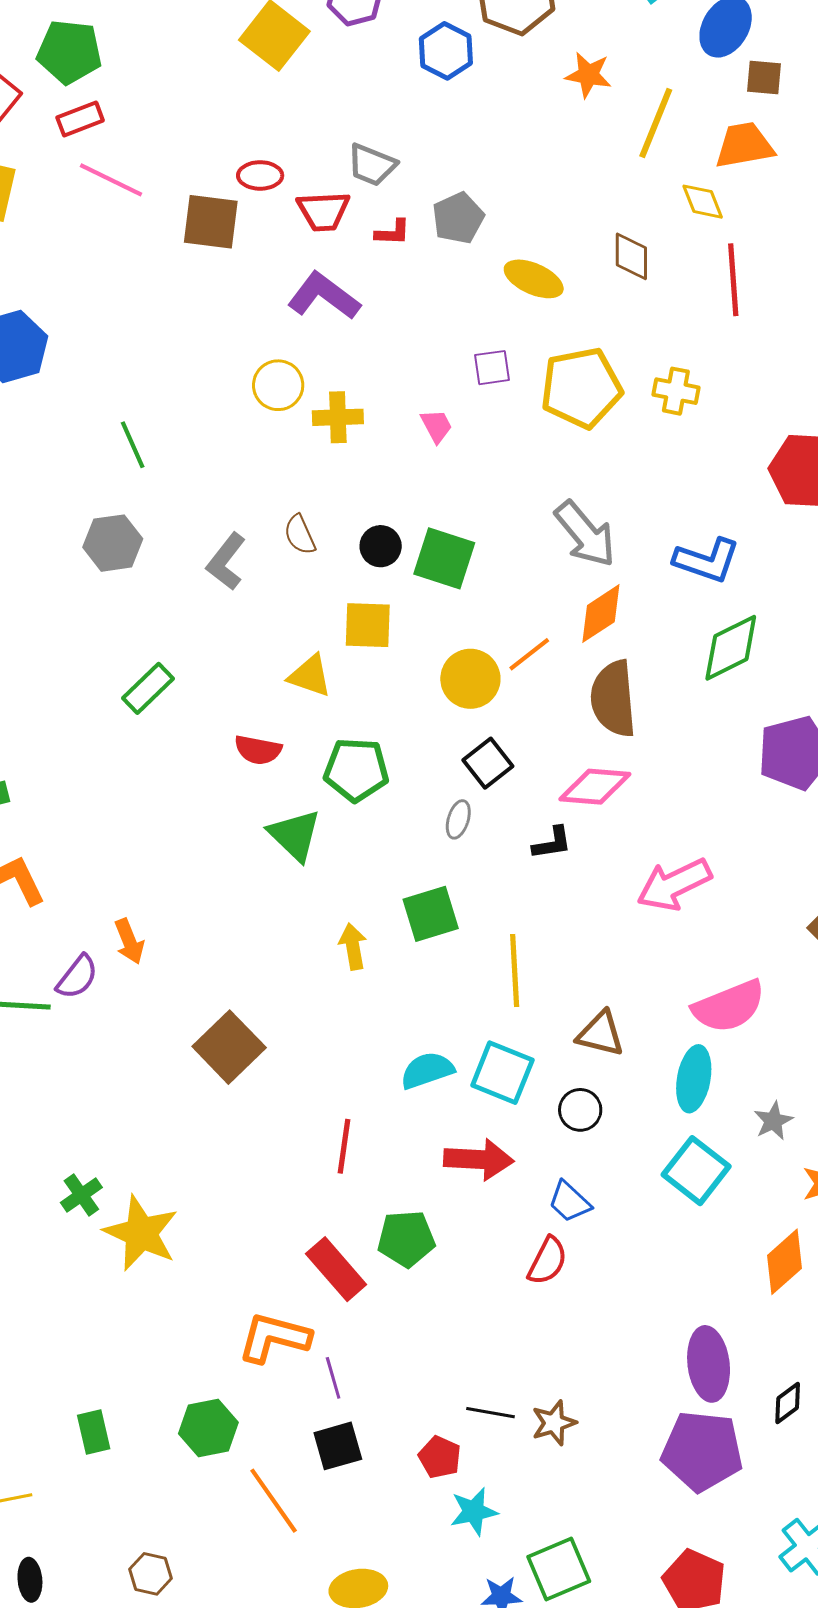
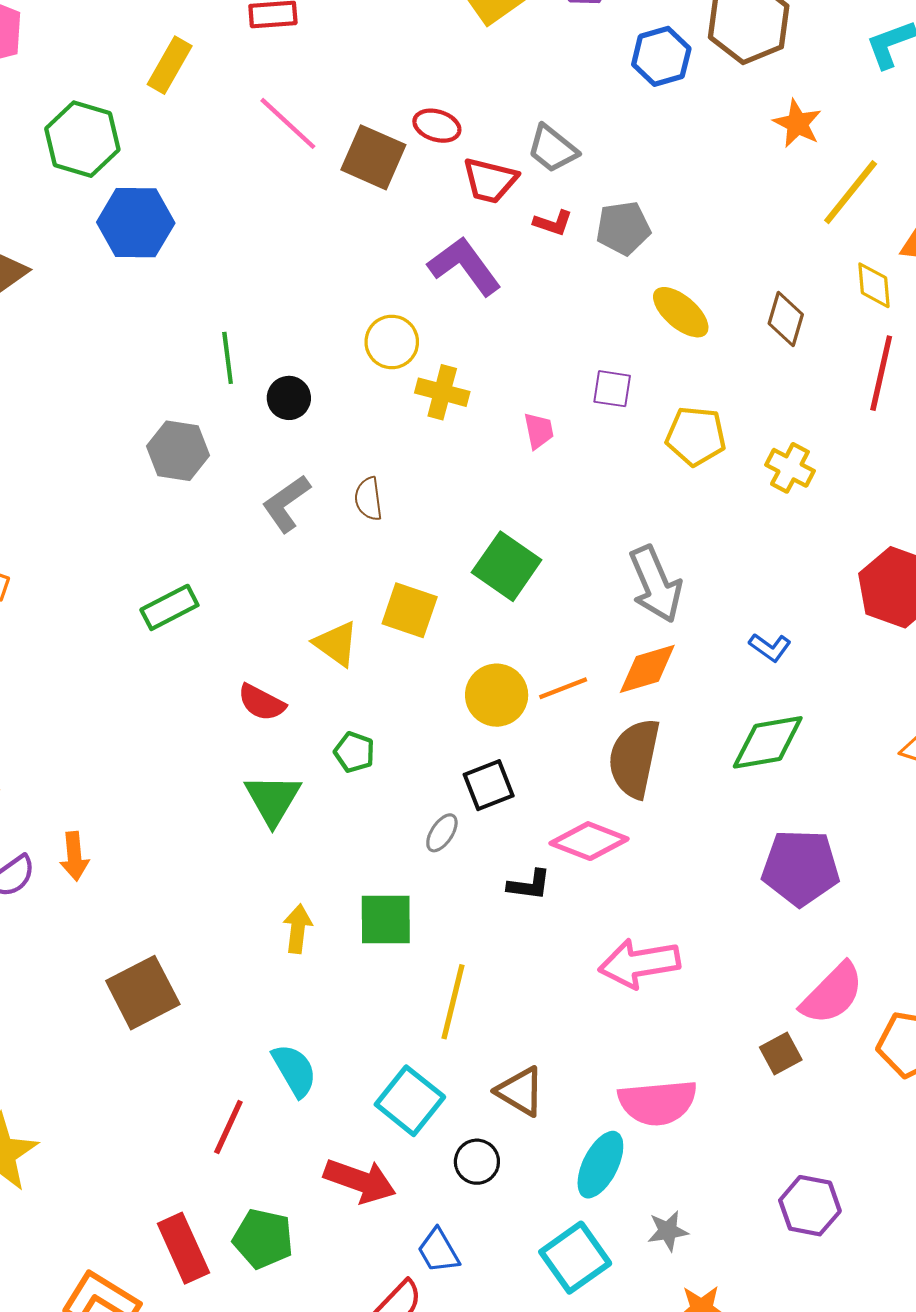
pink line: (111, 180) -> (288, 123), moved
yellow pentagon: (581, 388) -> (696, 436), size x0.7
black circle: (381, 546) -> (289, 398), moved
blue L-shape: (707, 560) -> (770, 647), size x0.6
green pentagon: (356, 770) -> (354, 752), size x0.6
cyan semicircle: (427, 1070) -> (294, 1070), moved, turned 62

